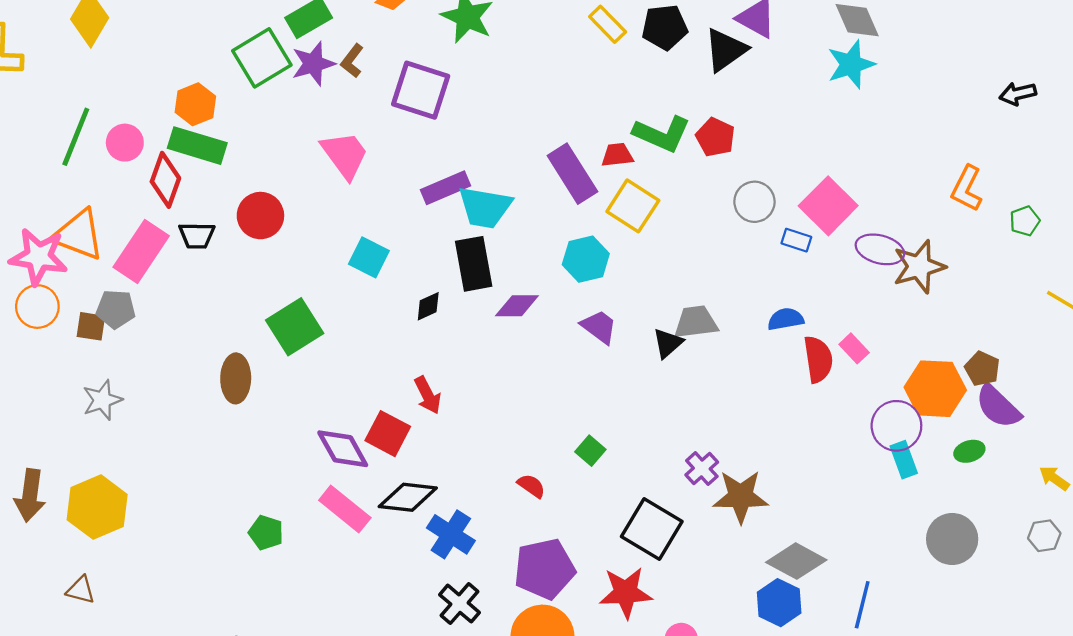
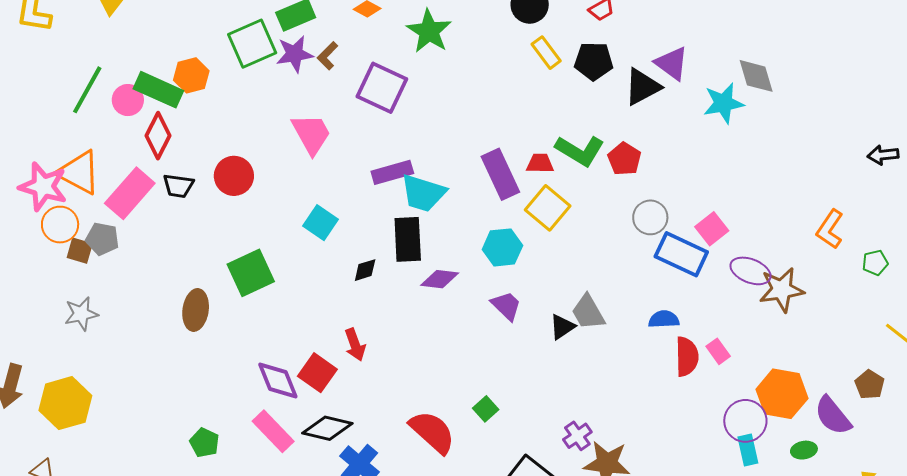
cyan star: (851, 64) -> (724, 103), moved
green rectangle: (197, 146) -> (158, 90), moved
pink square: (828, 206) -> (712, 229), size x0.7
blue rectangle: (796, 240) -> (681, 254), size x2.0
orange circle: (37, 307) -> (60, 225), moved
gray trapezoid: (696, 322) -> (588, 312), turned -120
brown pentagon: (982, 369) -> (870, 385), moved
red semicircle: (531, 486) -> (432, 432), size x2.0

